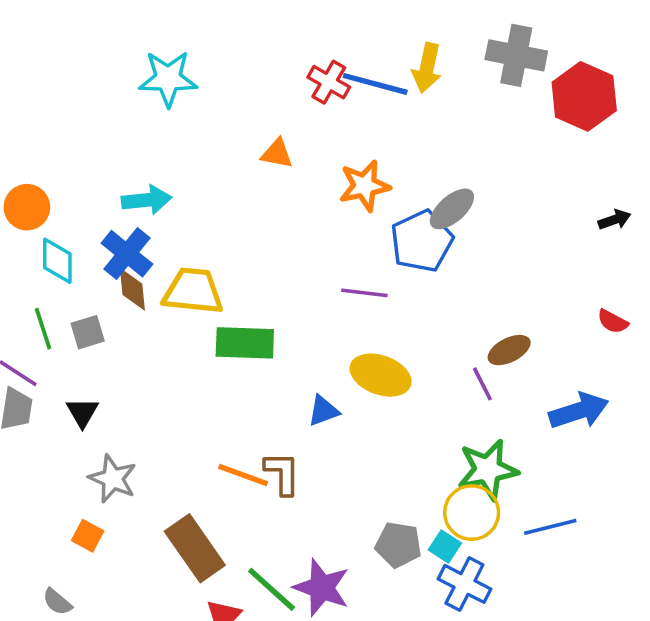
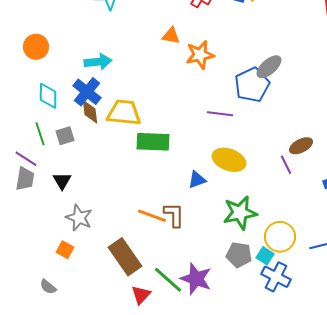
orange star: (364, 186) -> (200, 55), moved
orange circle: (27, 207) -> (36, 47), moved
green star: (488, 470) -> (240, 213), moved

